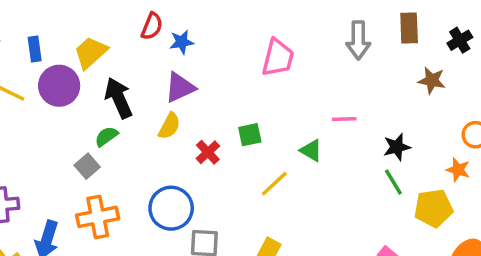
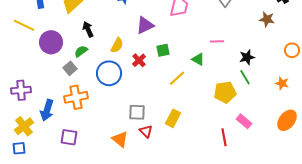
purple circle: (59, 86) -> (51, 42), moved
purple triangle: (180, 87) -> (145, 25), moved
black arrow: (119, 98) -> (88, 29), size x0.7
orange star: (458, 170) -> (282, 83), moved
blue circle: (171, 208) -> (109, 73), moved
yellow pentagon: (434, 208) -> (225, 92), moved

